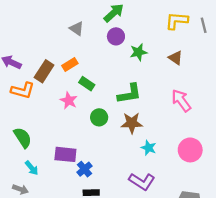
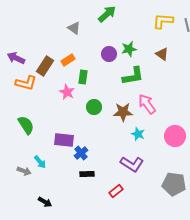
purple circle: (116, 36) -> (109, 54), moved
green rectangle: (87, 84) -> (83, 77), turned 64
green L-shape: (129, 94) -> (133, 76), moved
pink arrow: (181, 101) -> (147, 104), moved
cyan arrow: (32, 168) -> (40, 162), moved

